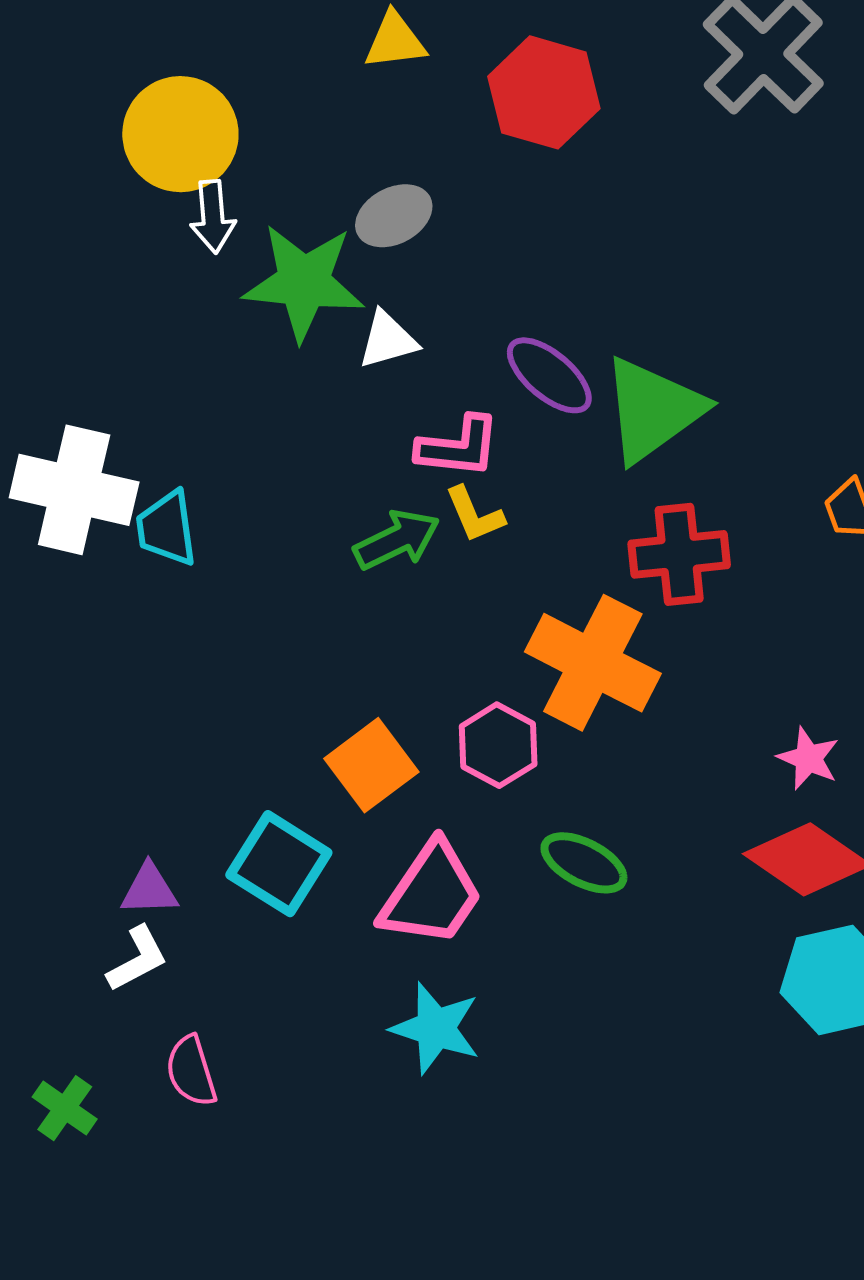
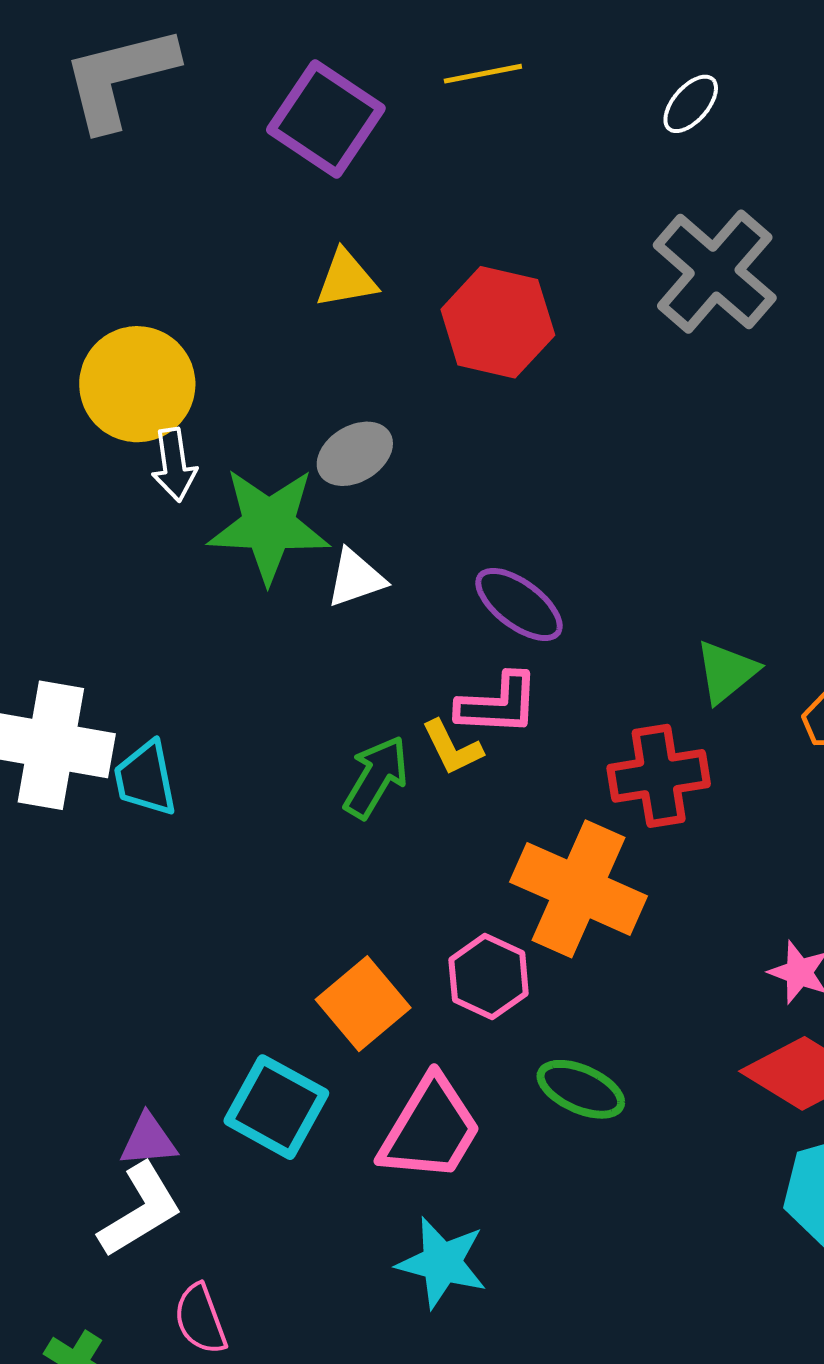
green triangle: (653, 410) -> (726, 672), moved, size x0.6
pink L-shape: (458, 447) -> (498, 704), moved
green arrow: (397, 540) -> (376, 777), turned -30
white L-shape: (137, 959) -> (140, 1210), size x1.4

